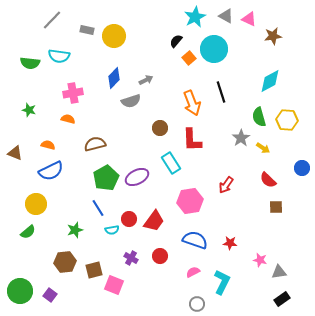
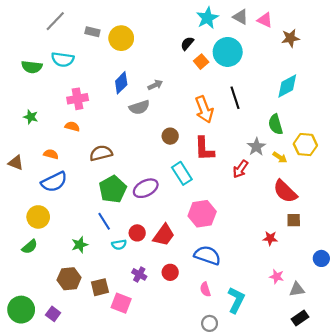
yellow hexagon: (287, 120) -> (305, 145), moved
blue circle: (302, 168) -> (321, 258), moved
red semicircle: (268, 180) -> (285, 191), size x1.4
red arrow: (226, 185) -> (240, 169), moved
red star: (230, 243) -> (270, 238), moved
pink semicircle: (193, 272) -> (205, 289), turned -80

